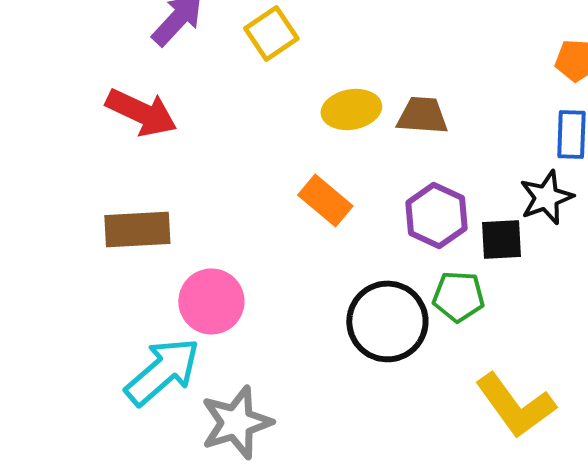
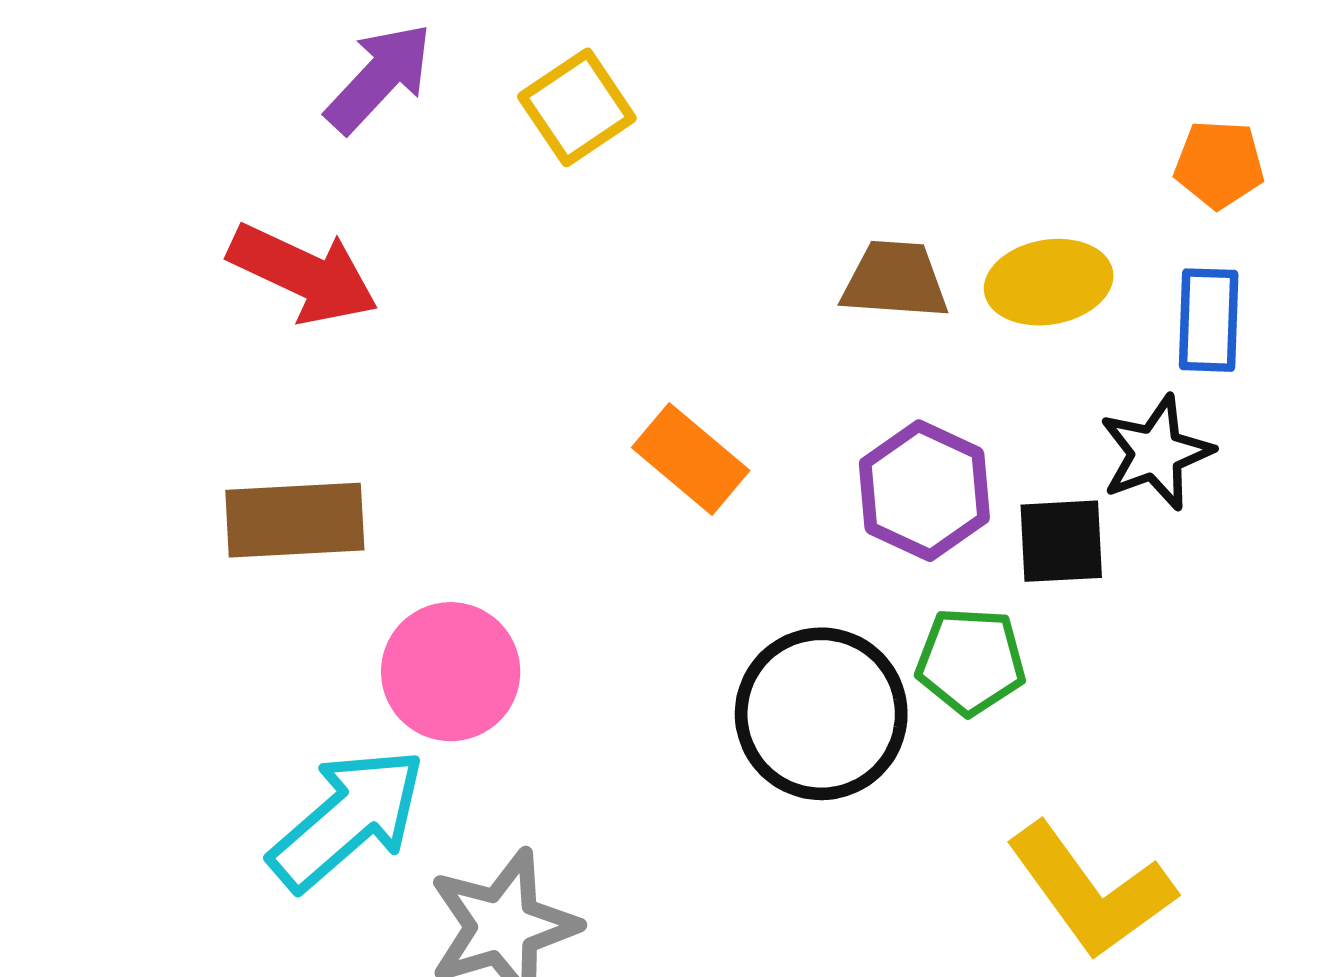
yellow ellipse: (351, 109) -> (1049, 282), moved

